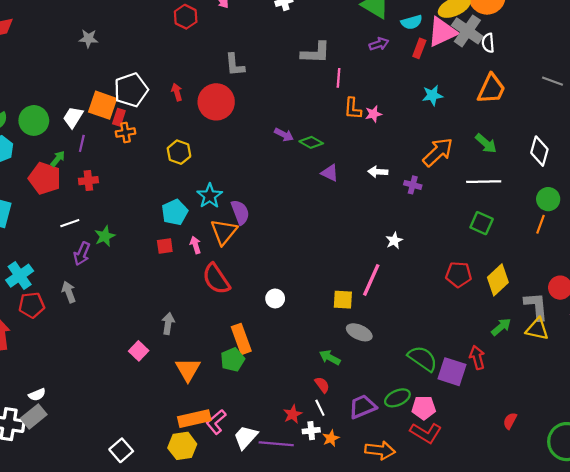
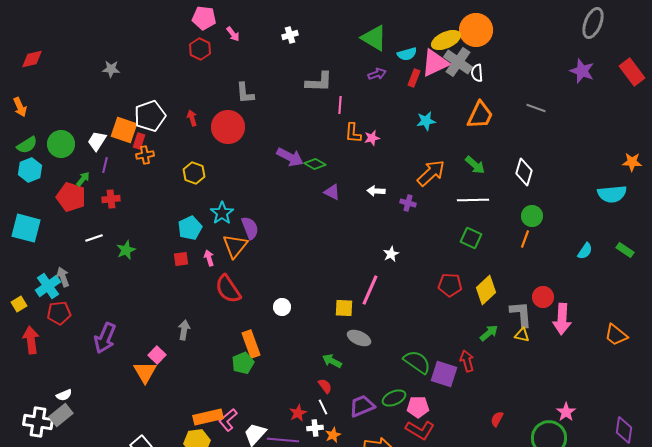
purple arrow: (284, 135) -> (290, 157), size x1.5
purple arrow: (82, 254) -> (105, 338), moved, size x1.4
gray arrow: (69, 292) -> (63, 277), moved
yellow triangle: (537, 329) -> (522, 335), size x0.7
orange triangle: (188, 369) -> (145, 372), moved

